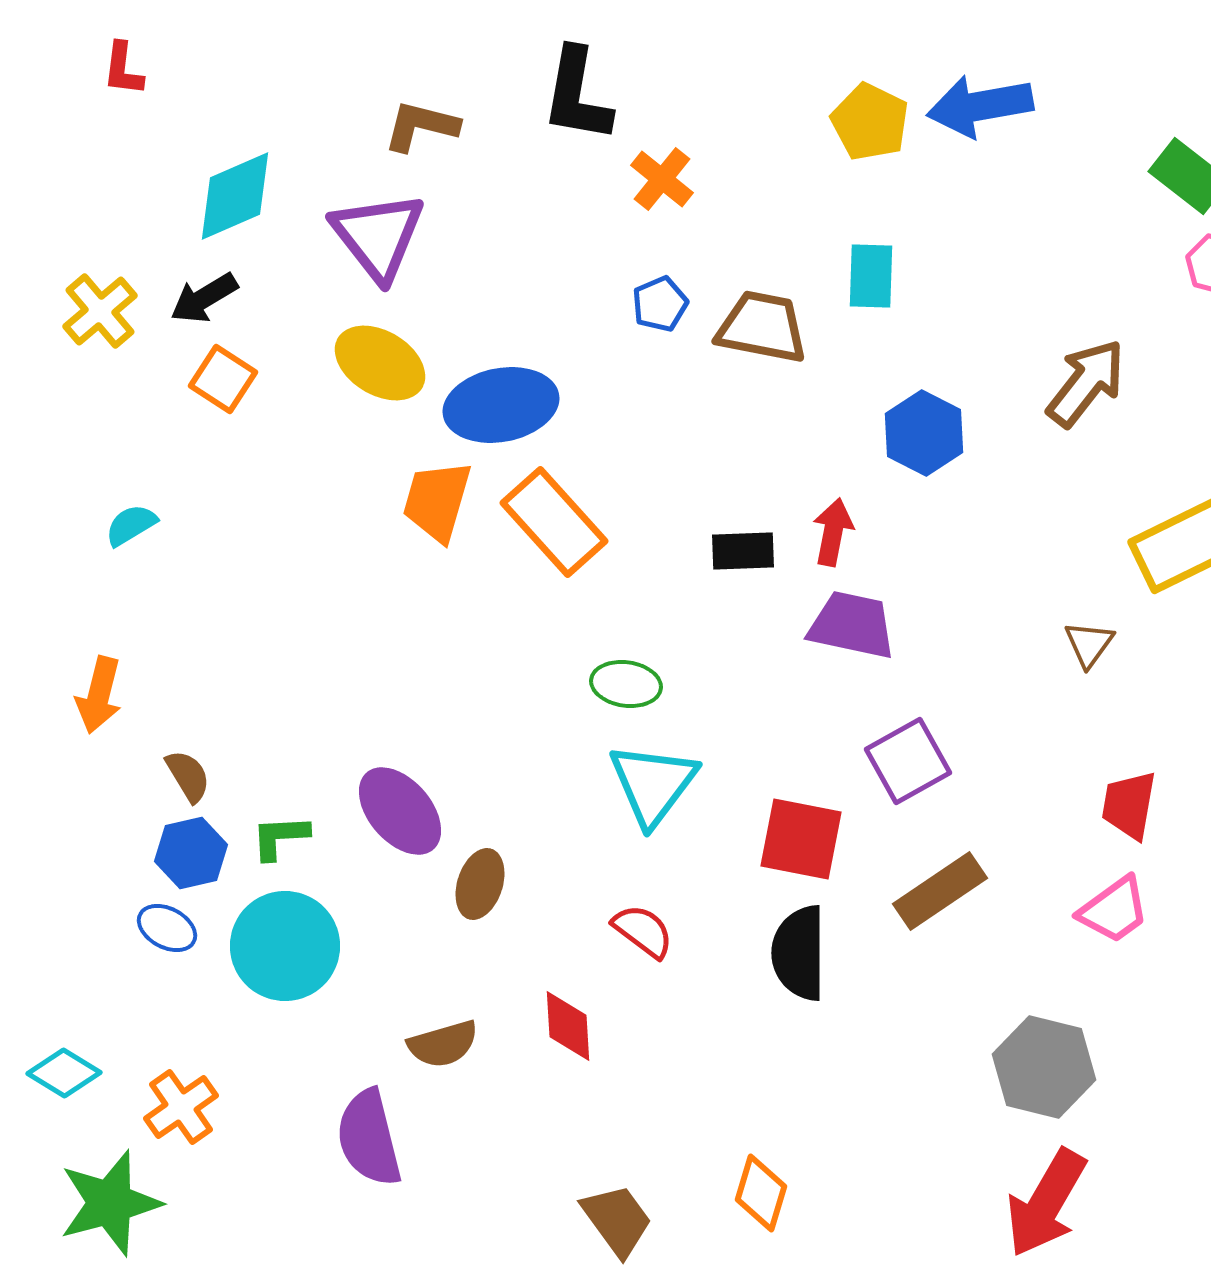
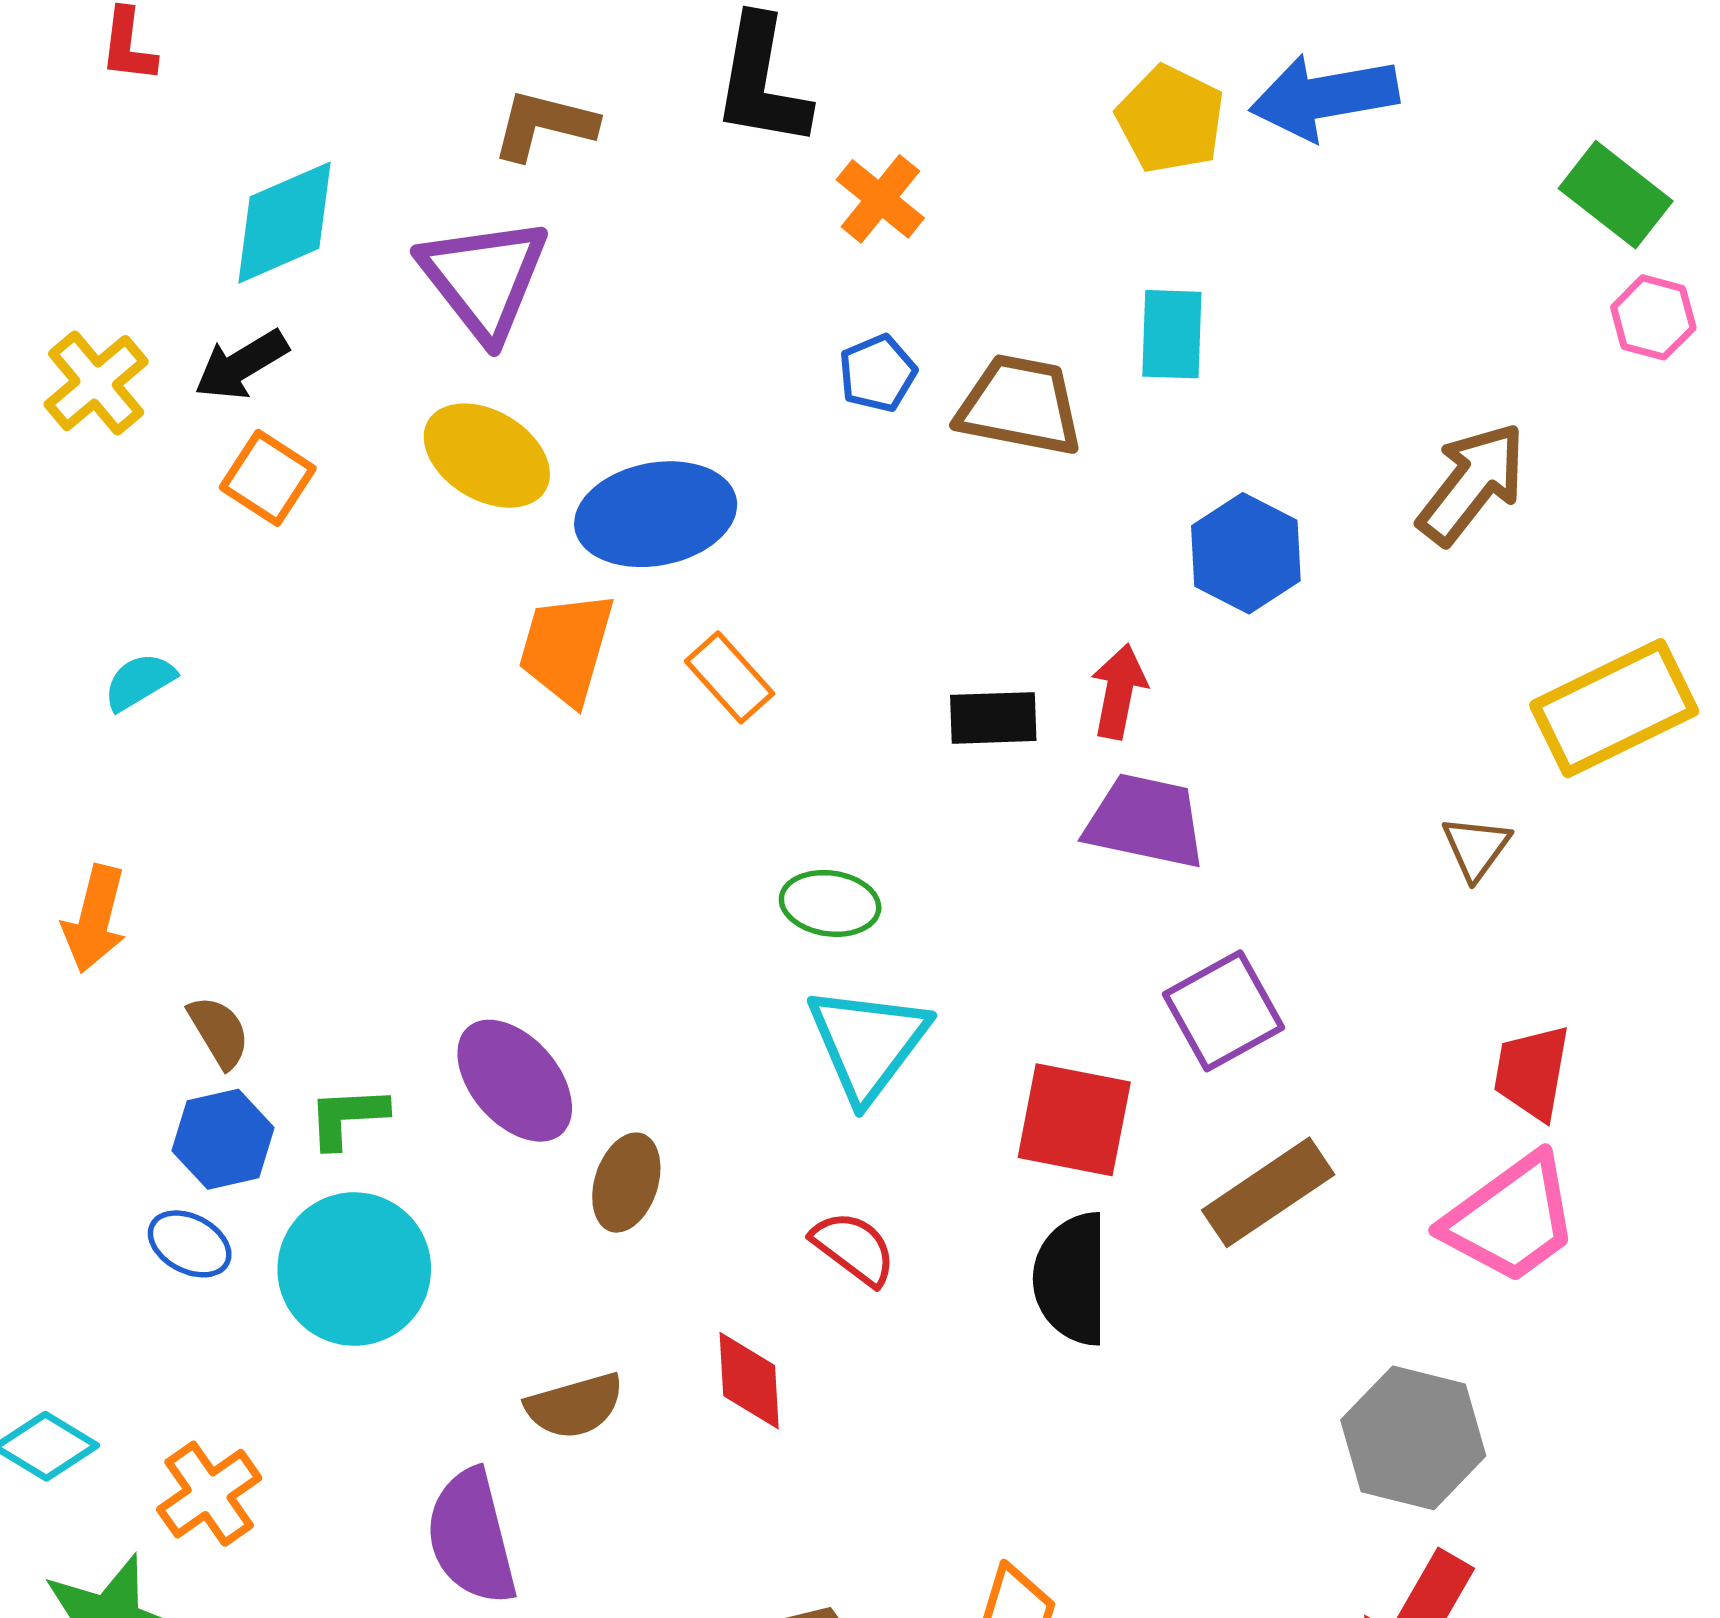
orange rectangle: (554, 522) -> (730, 677), size x0.6
pink trapezoid: (1114, 910) -> (1511, 1219), size x1.4

